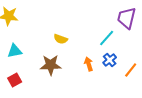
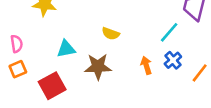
cyan triangle: (15, 51) -> (66, 49), moved
red square: (15, 80) -> (52, 86), size x1.5

